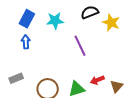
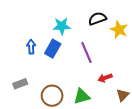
blue rectangle: (27, 19) -> (53, 49), moved
red arrow: (97, 80) -> (105, 78), moved

